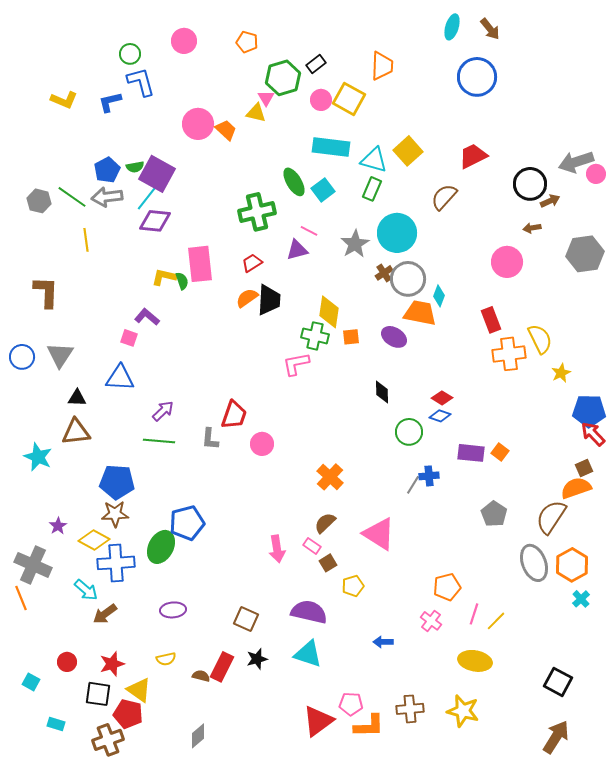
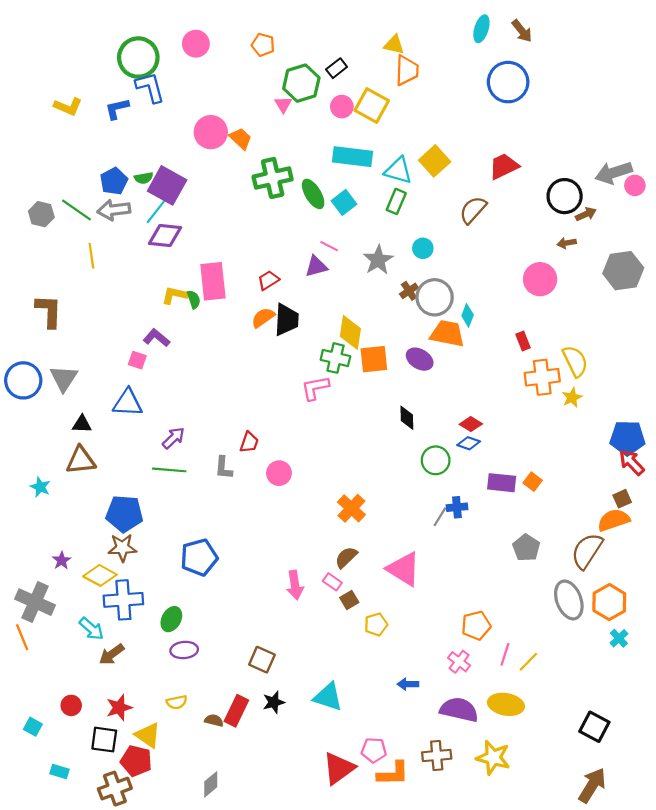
green circle: (130, 54) -> (138, 58), size x1.8
yellow triangle: (256, 113) -> (394, 45), moved
green cross: (257, 212) -> (273, 178), moved
cyan circle: (397, 233) -> (423, 248), size x0.5
red rectangle: (491, 320) -> (523, 341), size x0.7
orange square: (351, 337) -> (374, 359), size x1.6
blue circle: (22, 357) -> (23, 380), size x1.4
yellow star: (561, 373) -> (572, 397), moved
red trapezoid: (234, 415) -> (249, 442), size x0.7
cyan star: (38, 457) -> (40, 487), size x0.7
green ellipse: (161, 547) -> (171, 619), moved, size x0.7
purple semicircle: (309, 612) -> (459, 710), moved

